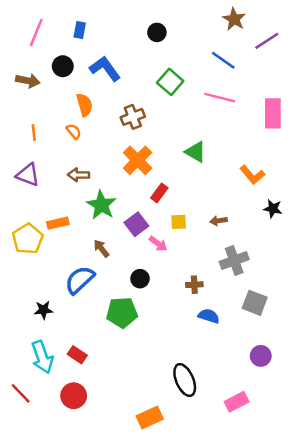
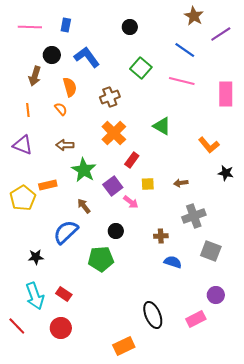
pink line: (36, 32) -> (30, 27), turned 70
brown arrow: (28, 81) -> (35, 76), moved, turned 96
pink rectangle: (237, 402) -> (196, 319), moved

